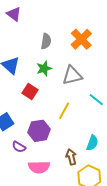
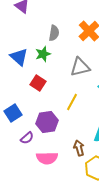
green star: (44, 68) -> (43, 54), moved
purple semicircle: (19, 147) -> (27, 138), turned -72

